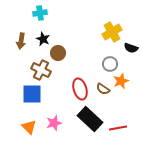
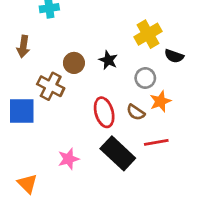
black star: (43, 39) -> (108, 60), moved
blue square: (32, 94) -> (22, 111), moved
orange triangle: (29, 127) -> (27, 184), moved
red line: (118, 128) -> (156, 142), moved

